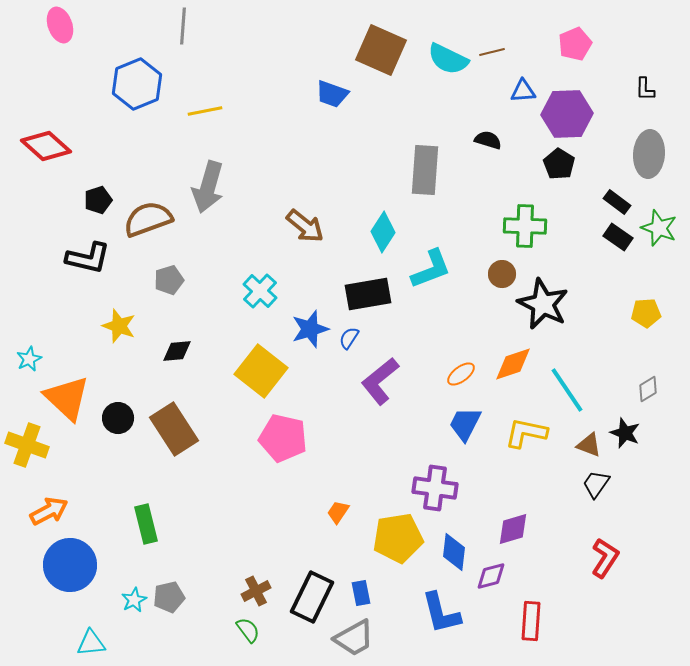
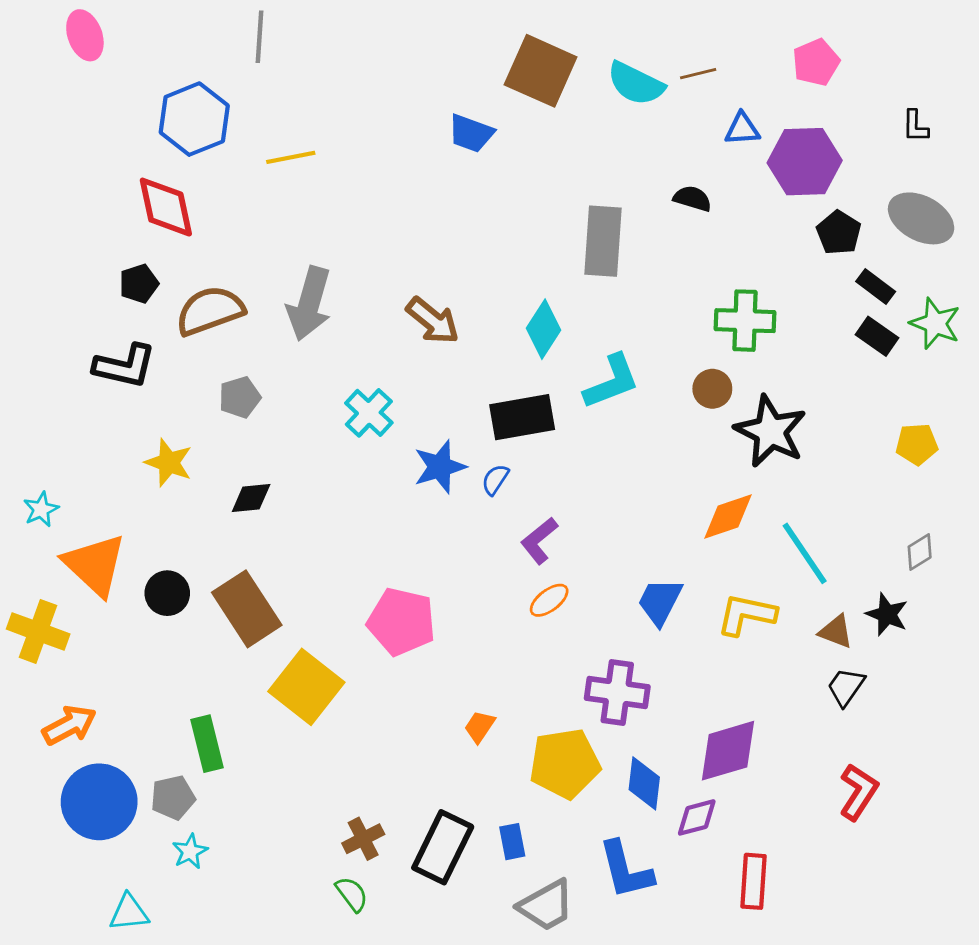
red diamond: (46, 146) -> (166, 207), moved, turned 36
gray ellipse: (649, 154) -> (921, 218), turned -66
black pentagon: (559, 164) -> (839, 233), moved
gray arrow: (208, 187) -> (309, 304), moved
yellow square: (261, 371) -> (306, 687), moved
orange ellipse: (461, 374) -> (549, 600), moved
purple L-shape: (380, 381) -> (539, 541), size x0.7
purple diamond: (513, 529) -> (728, 751), size x1.4
gray pentagon: (169, 597) -> (173, 798), moved
gray trapezoid: (354, 638) -> (546, 905), moved

